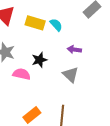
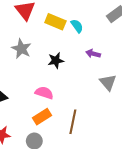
pink semicircle: (22, 74) -> (44, 93), moved
gray triangle: (71, 75) -> (108, 82), moved

